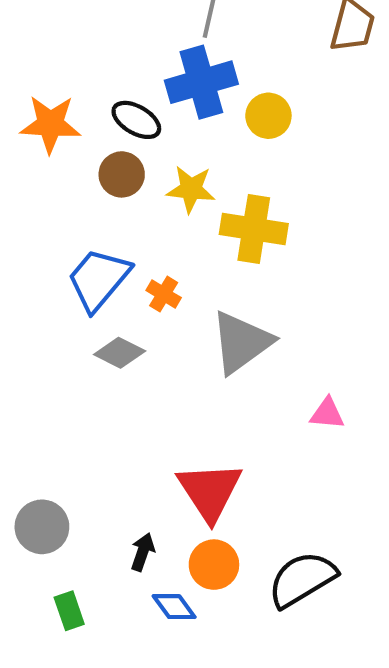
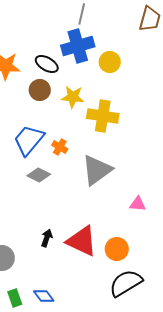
red triangle: (210, 491) -> (82, 241), turned -32
black arrow: (143, 552) -> (47, 238), moved
orange circle: (214, 565) -> (117, 249), moved
blue diamond: (174, 607) -> (44, 296), moved

